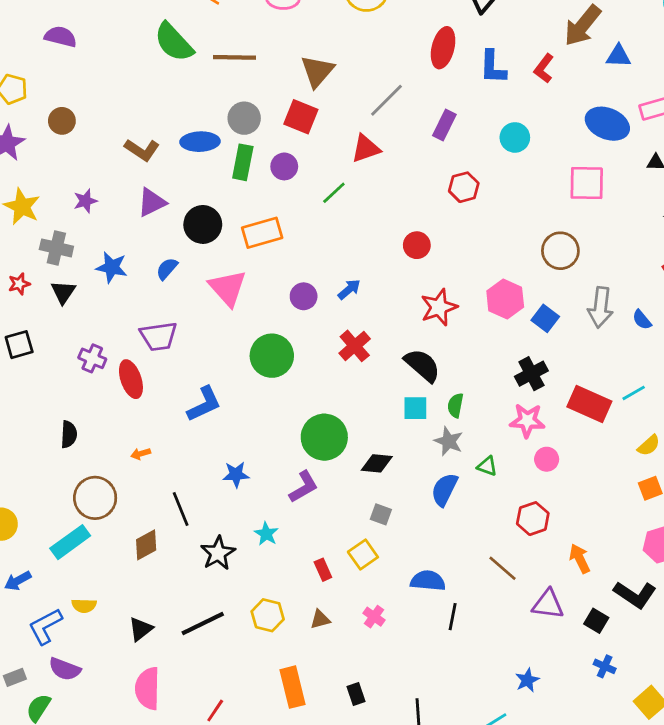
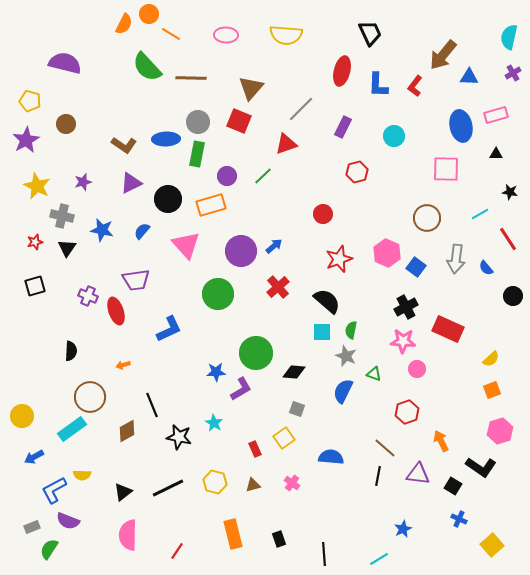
purple semicircle: (61, 37) -> (65, 63), size x1.4
blue ellipse: (607, 124) -> (461, 126), turned 56
purple circle: (284, 166) -> (227, 176), moved
purple circle: (304, 296) -> (241, 251), size x1.6
cyan line: (634, 393) -> (480, 214), moved
blue star: (236, 474) -> (216, 372), moved
black star: (218, 553) -> (179, 437), turned -30
black line: (453, 617) -> (378, 476), moved

